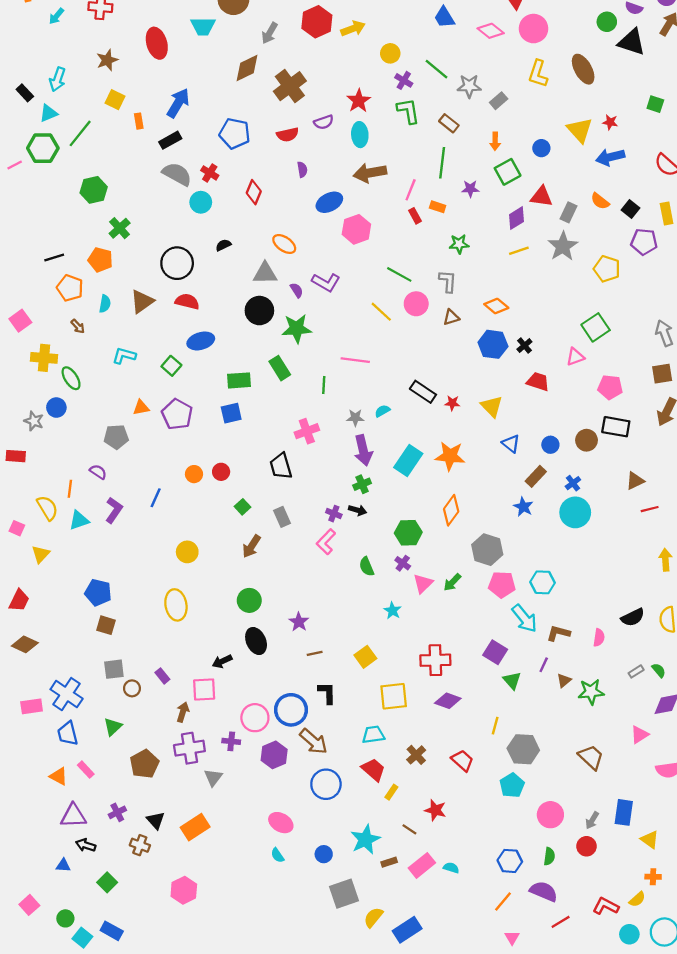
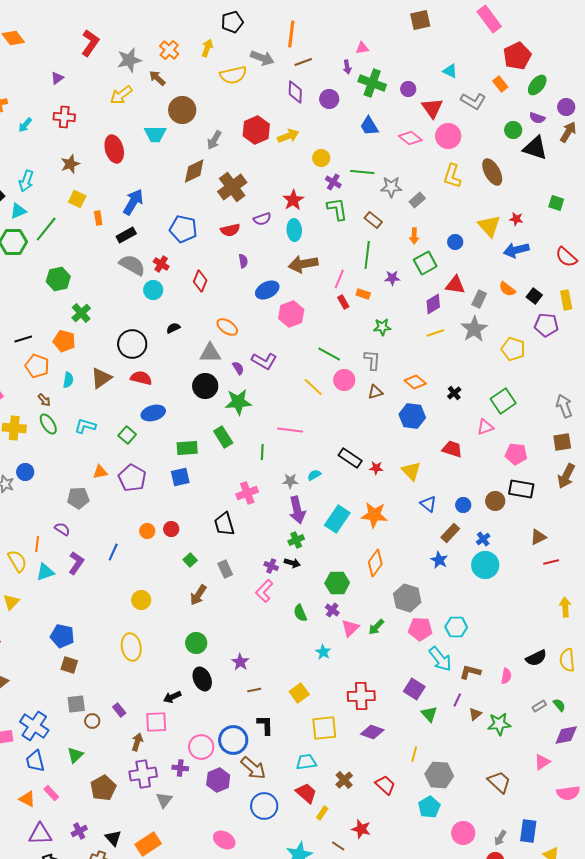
green line: (436, 69) -> (362, 172), turned -35
black cross: (524, 345) -> (454, 393), moved
green ellipse: (71, 378) -> (48, 424), moved

